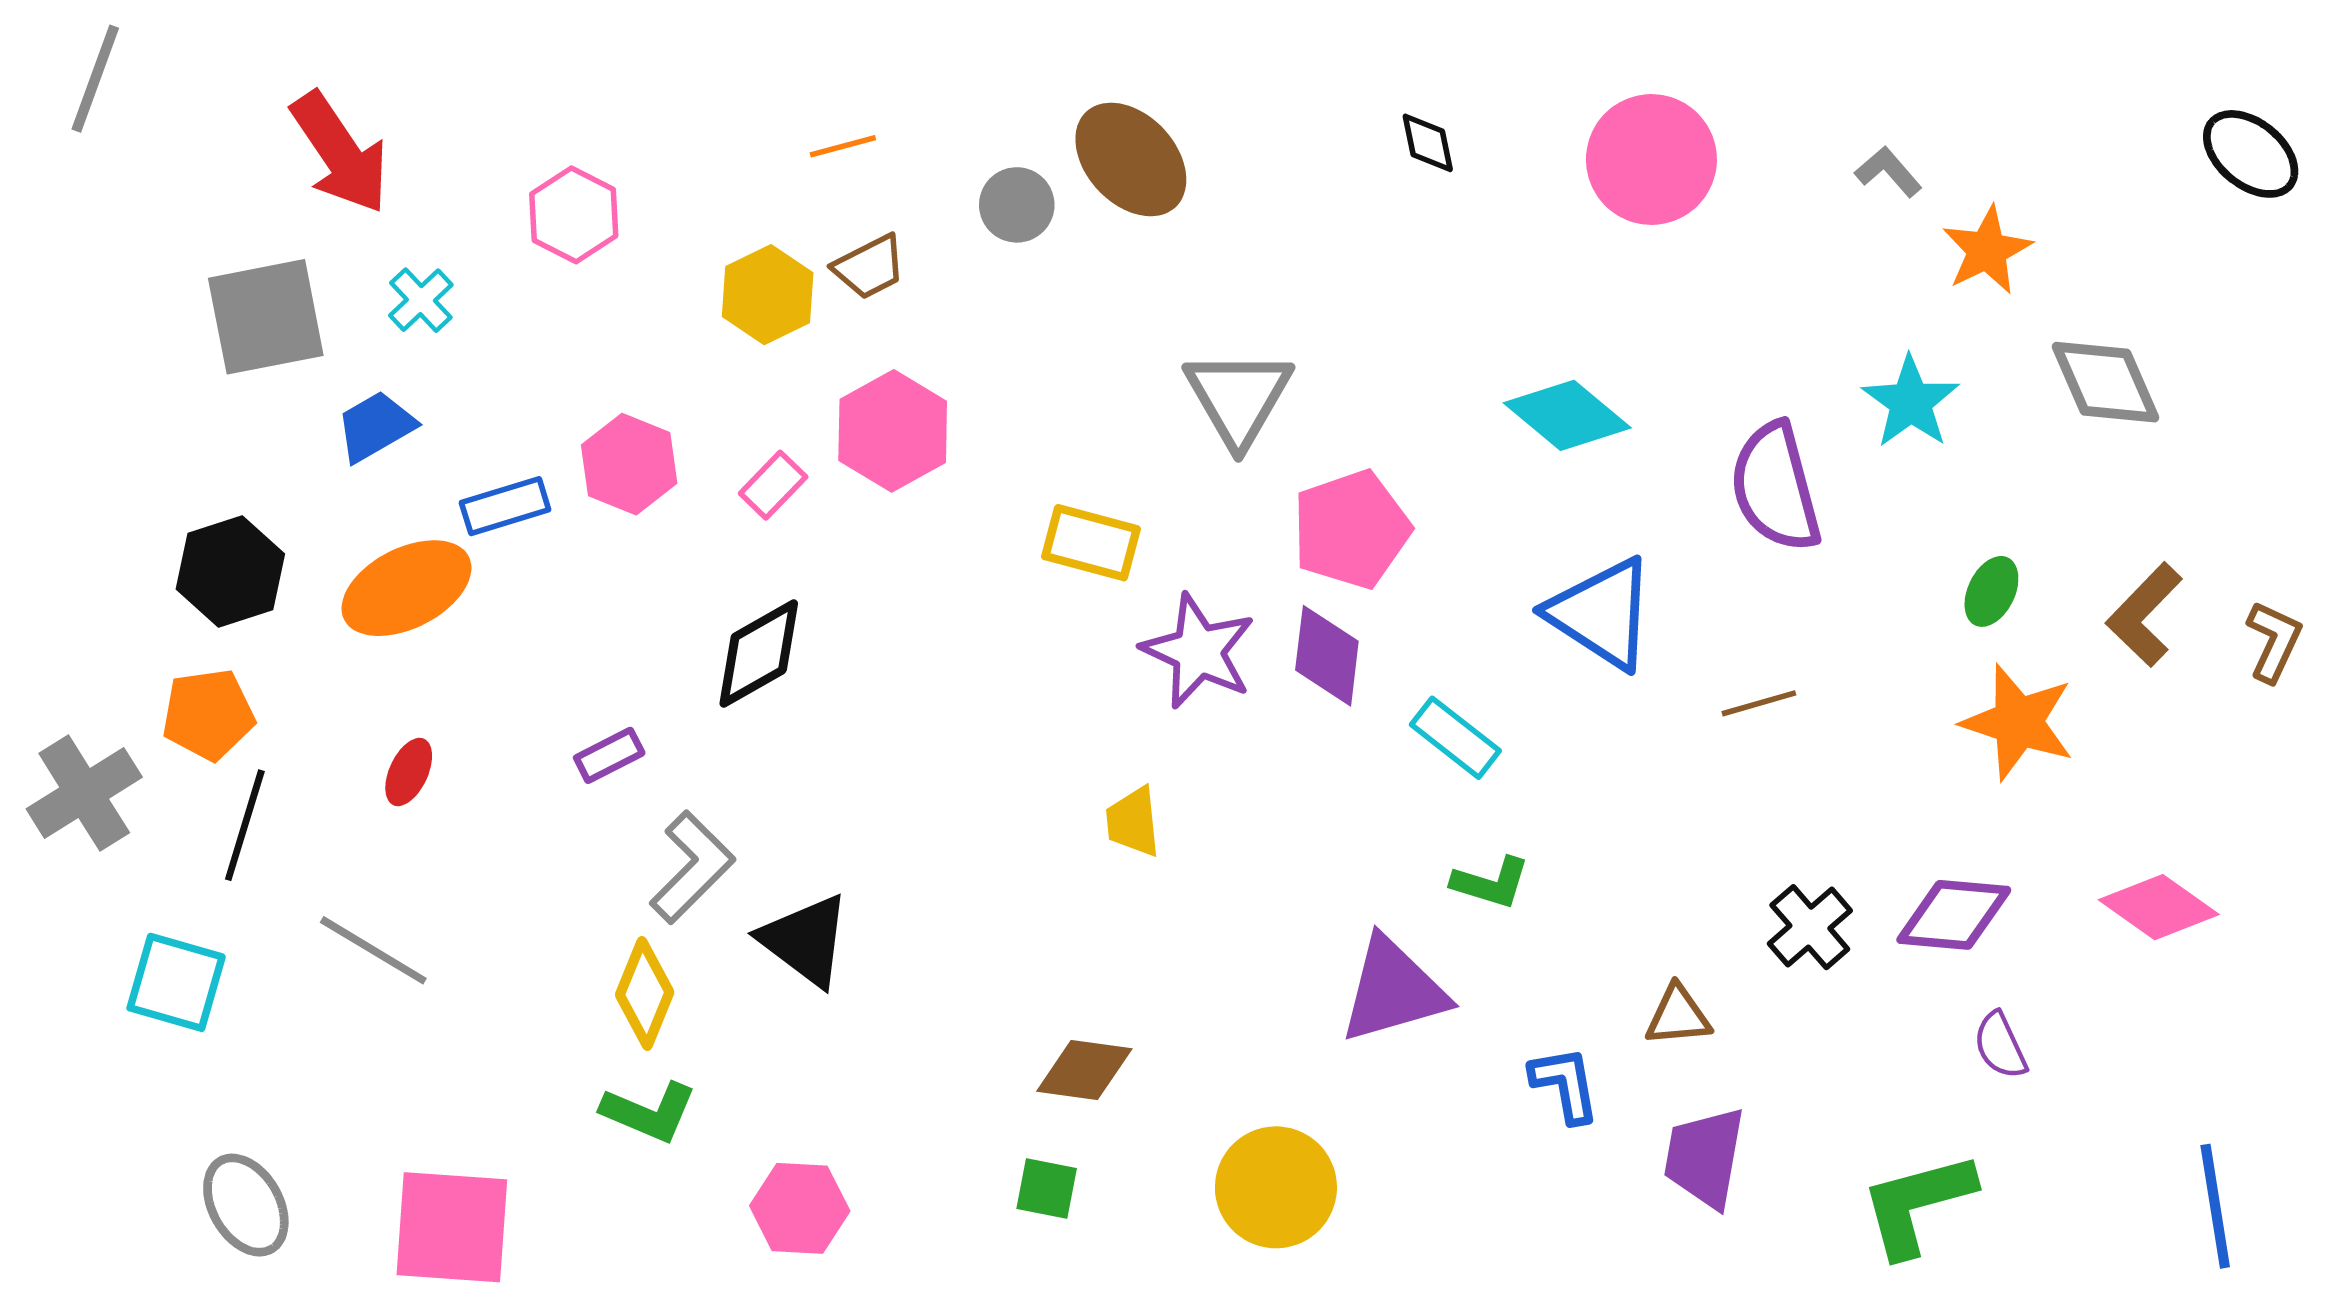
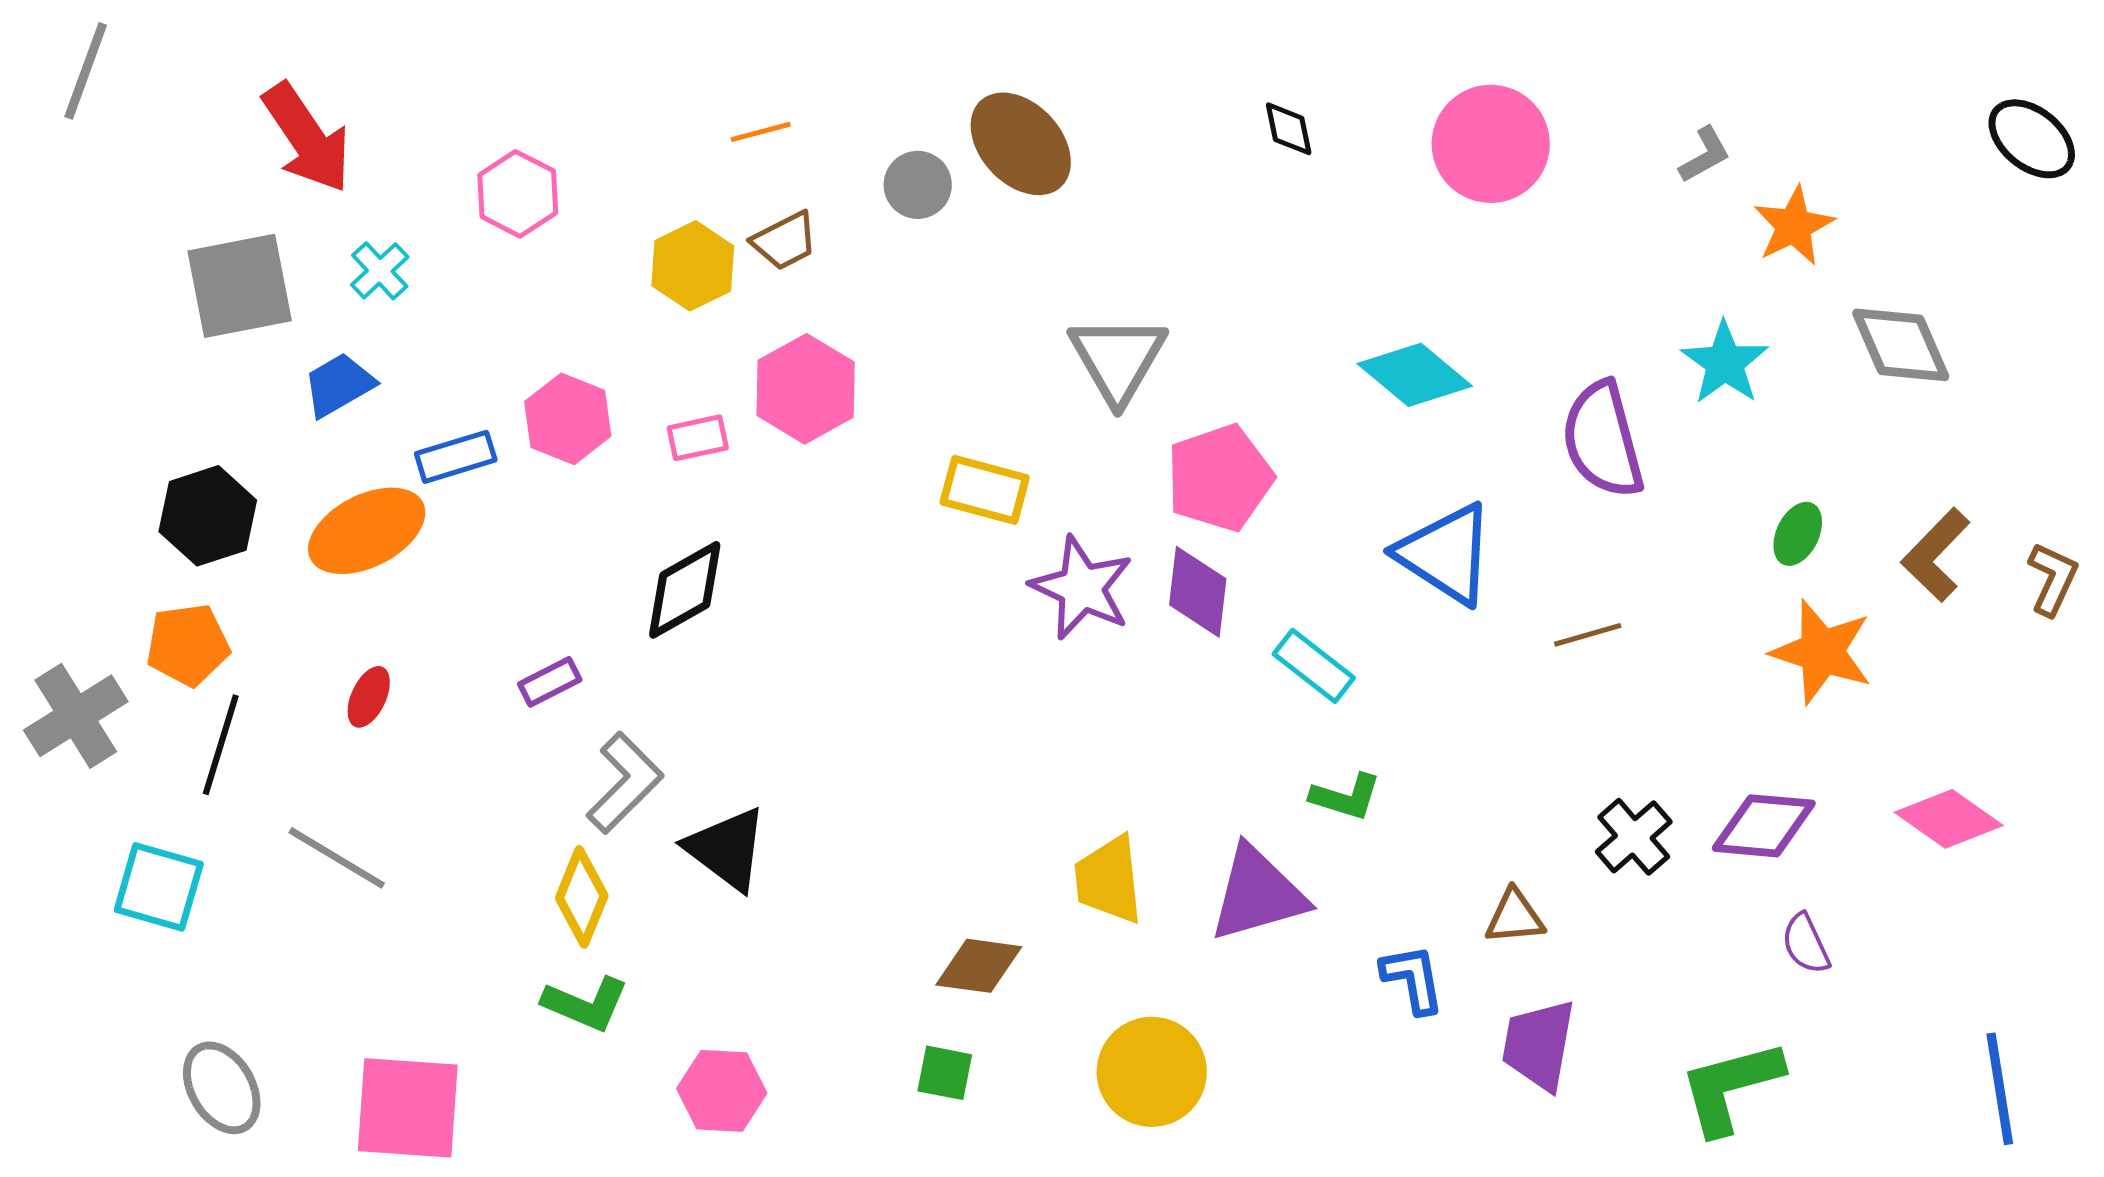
gray L-shape: (1888, 172) -> (1705, 155), turned 102
pink rectangle: (773, 485) -> (698, 438), turned 34
yellow trapezoid: (1133, 822) -> (1109, 880), moved, size x1.4

